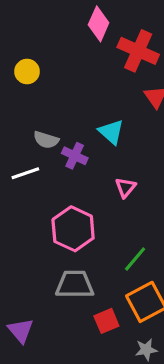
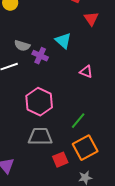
pink triangle: (126, 187) -> (86, 72), moved, turned -48

